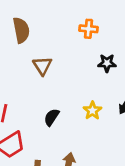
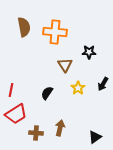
orange cross: (88, 29) -> (55, 32), moved, size x1.6
brown triangle: (42, 66) -> (65, 65), moved

